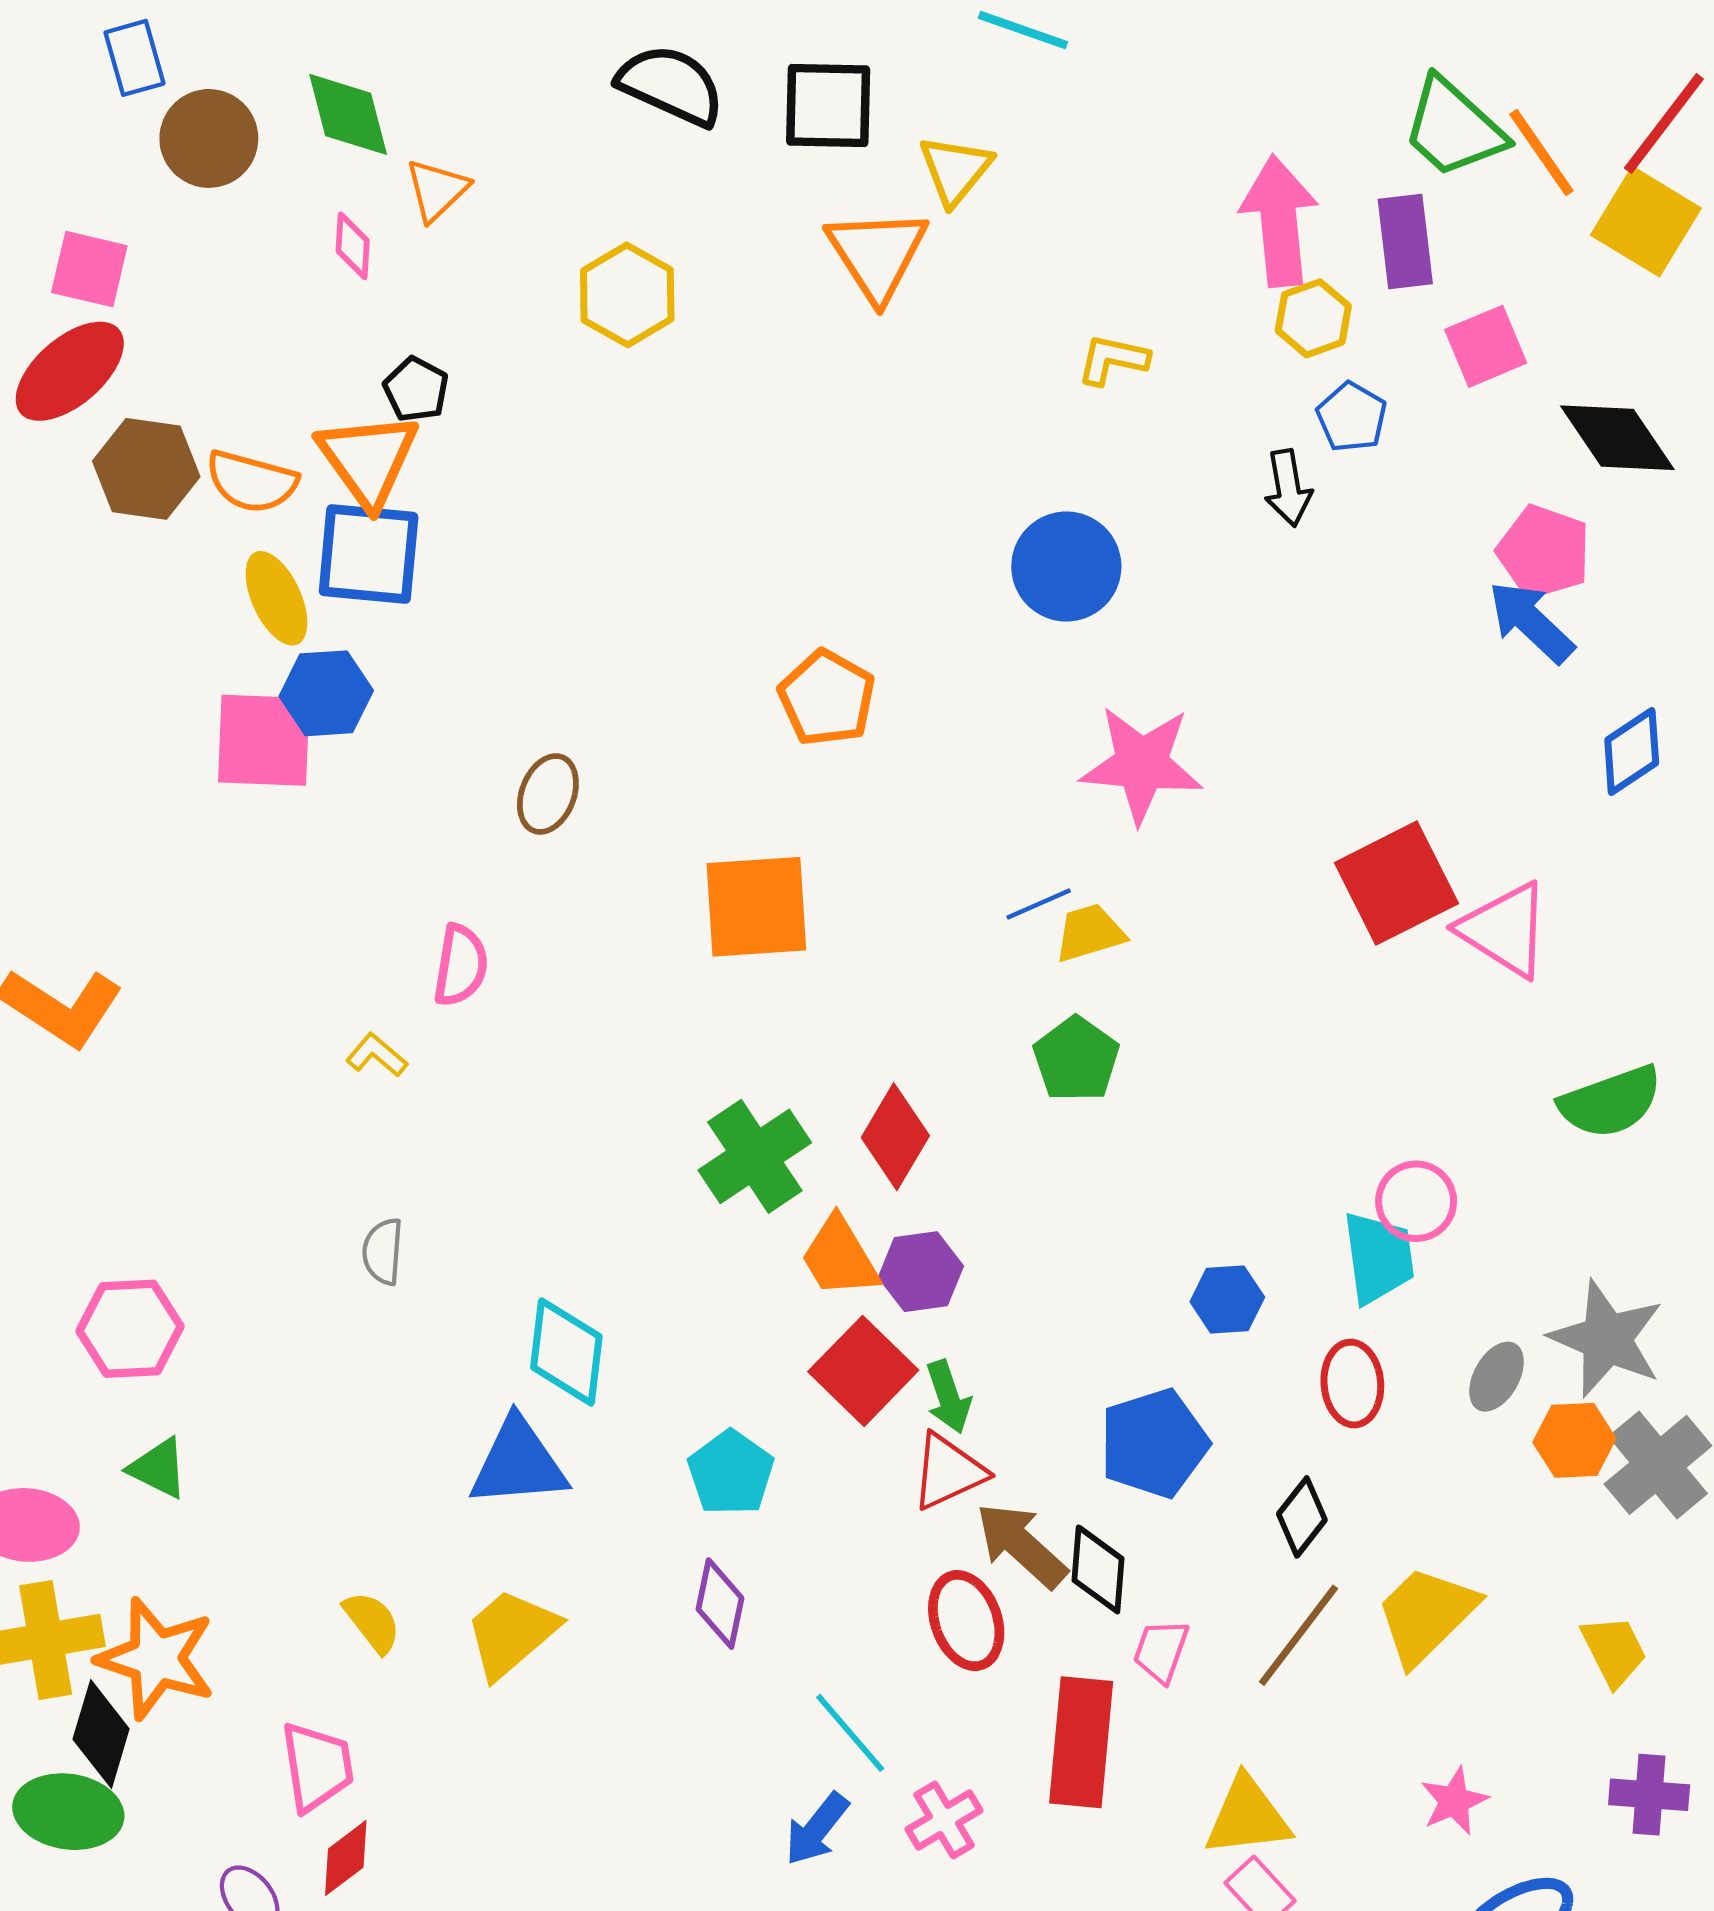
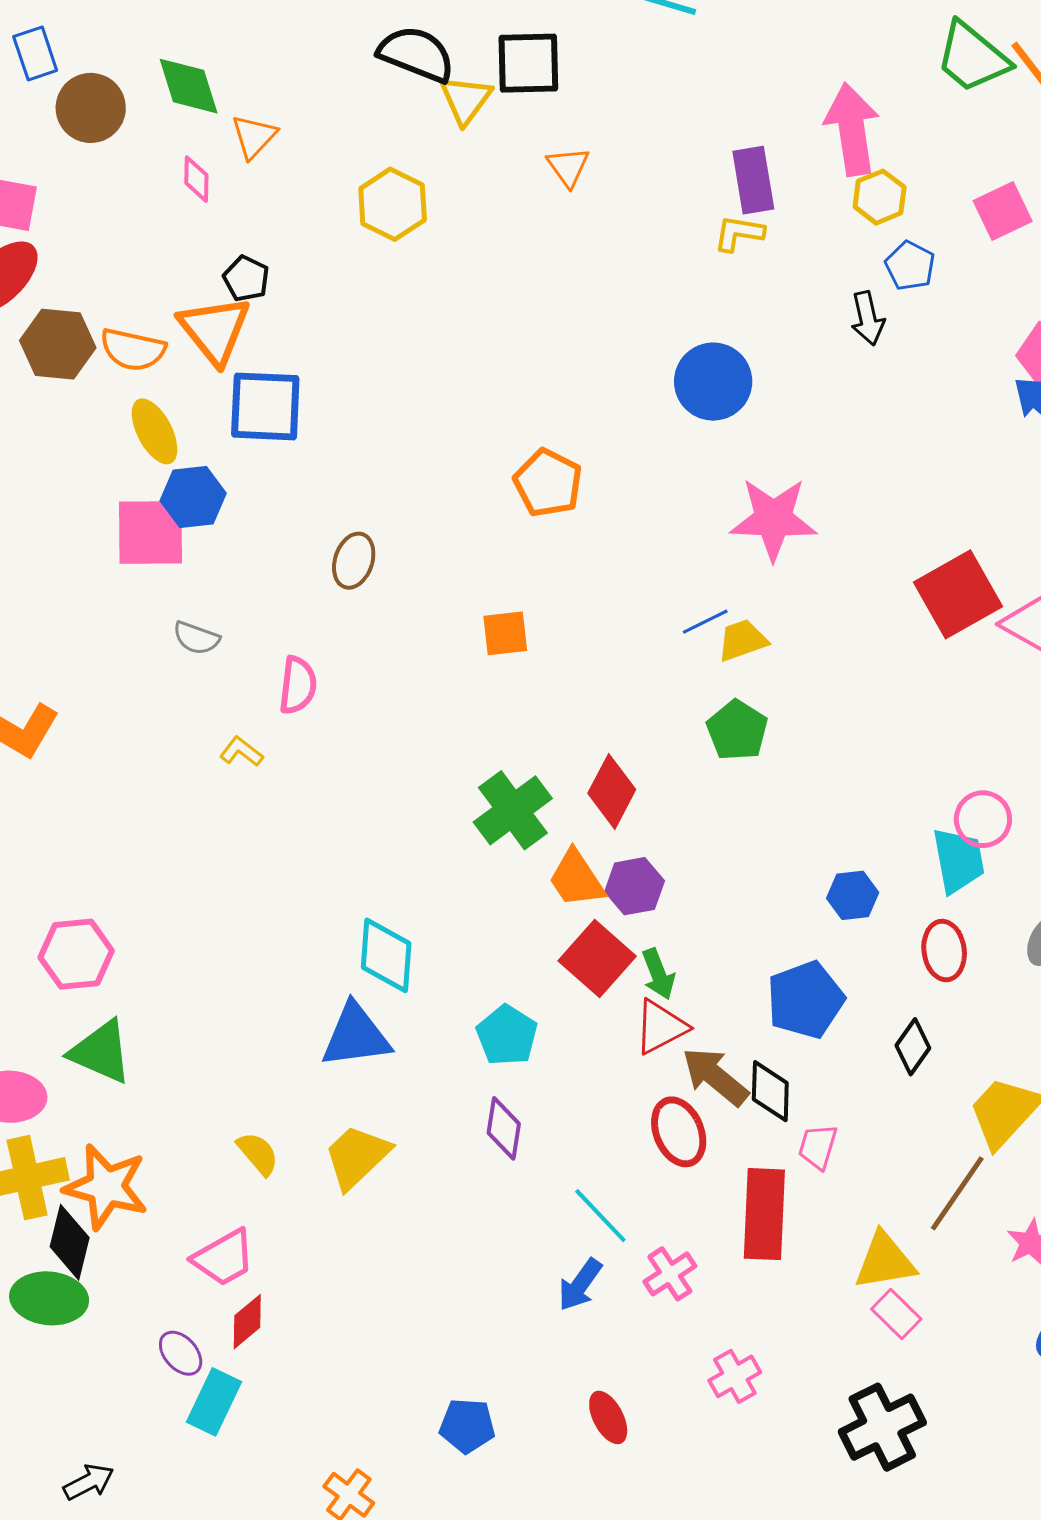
yellow triangle: (955, 170) -> (466, 100), moved
purple rectangle: (1405, 242) -> (753, 180), moved
orange triangle: (877, 254) -> (568, 167), size x0.6
blue square: (369, 554) -> (265, 406), moved
orange square: (756, 907) -> (505, 633), size x0.6
gray semicircle: (383, 1251) -> (196, 638), moved, turned -72
green triangle: (158, 1468) -> (101, 1052), size x1.5
brown line: (1298, 1635) -> (957, 1193), moved
pink trapezoid: (317, 1767) -> (224, 1258), turned 72

